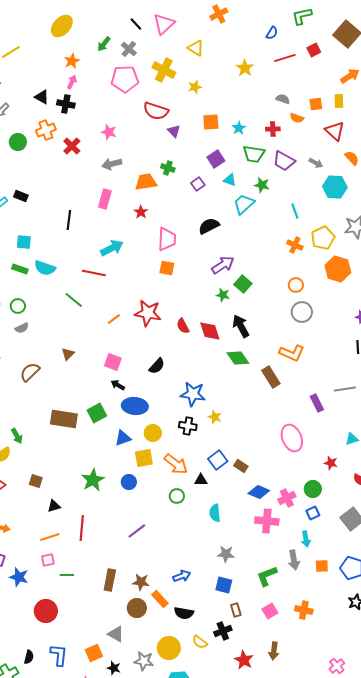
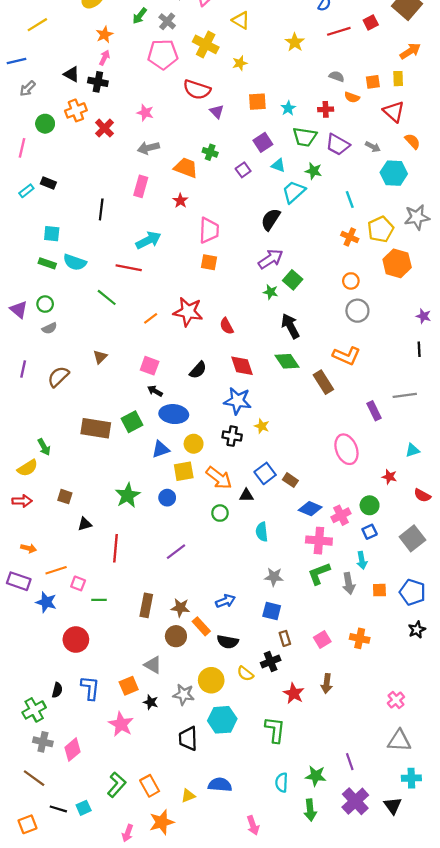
orange trapezoid: (146, 182) -> (186, 168), turned 30
black semicircle: (209, 226) -> (271, 219), moved, turned -30
red diamond: (210, 331) -> (242, 366), moved
orange line: (50, 537) -> (56, 570), moved
pink square: (48, 560) -> (78, 583), turned 32
green L-shape: (267, 576) -> (319, 574), moved

